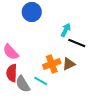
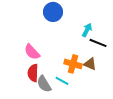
orange cross: (52, 64) -> (73, 64), turned 36
brown triangle: (69, 64) -> (90, 64), turned 48

